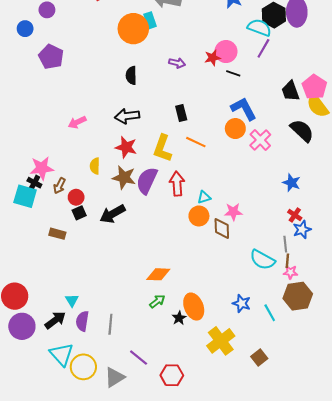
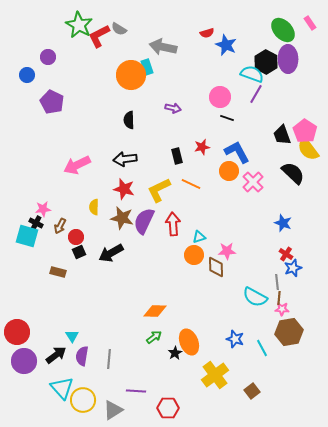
red star: (212, 58) -> (202, 147), moved
pink arrow: (77, 122) -> (77, 165), size x1.5
yellow L-shape: (162, 148) -> (159, 190), turned 44
pink star: (42, 168) -> (43, 209), size x0.7
purple line: (139, 358) -> (136, 391), turned -36

